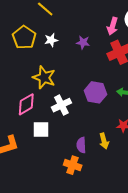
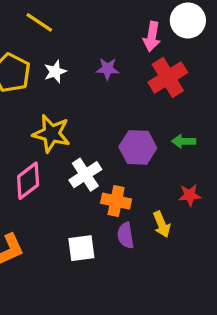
white square: (41, 130) -> (81, 248), moved
orange cross: (73, 165) -> (116, 201), moved

